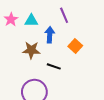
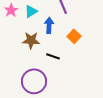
cyan triangle: (31, 20) -> (31, 11), turned -32

